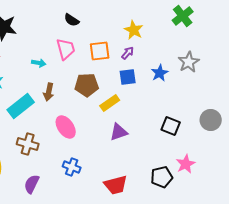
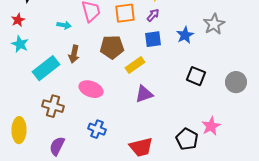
black square: (171, 126) -> (196, 76), moved
pink ellipse: (66, 127) -> (91, 89), turned -35
black pentagon: (162, 177) -> (187, 139), turned -30

